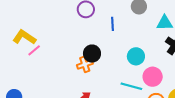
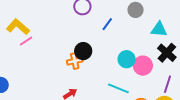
blue line: (113, 24) -> (107, 24), turned 32
pink circle: (153, 77) -> (143, 66), moved

